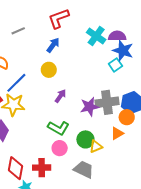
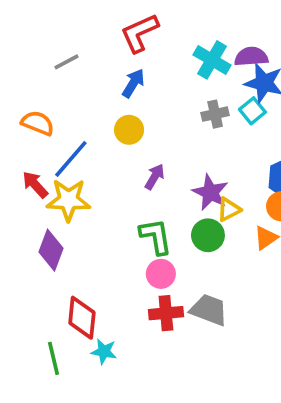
gray cross: (107, 102) -> (215, 114), moved, size x0.6
purple star: (90, 107) -> (210, 192), turned -30
green L-shape: (58, 128) -> (156, 236), turned -125
green circle: (85, 139) -> (208, 235), moved
yellow triangle: (96, 146) -> (229, 209), moved
red cross: (42, 168) -> (166, 313), moved

